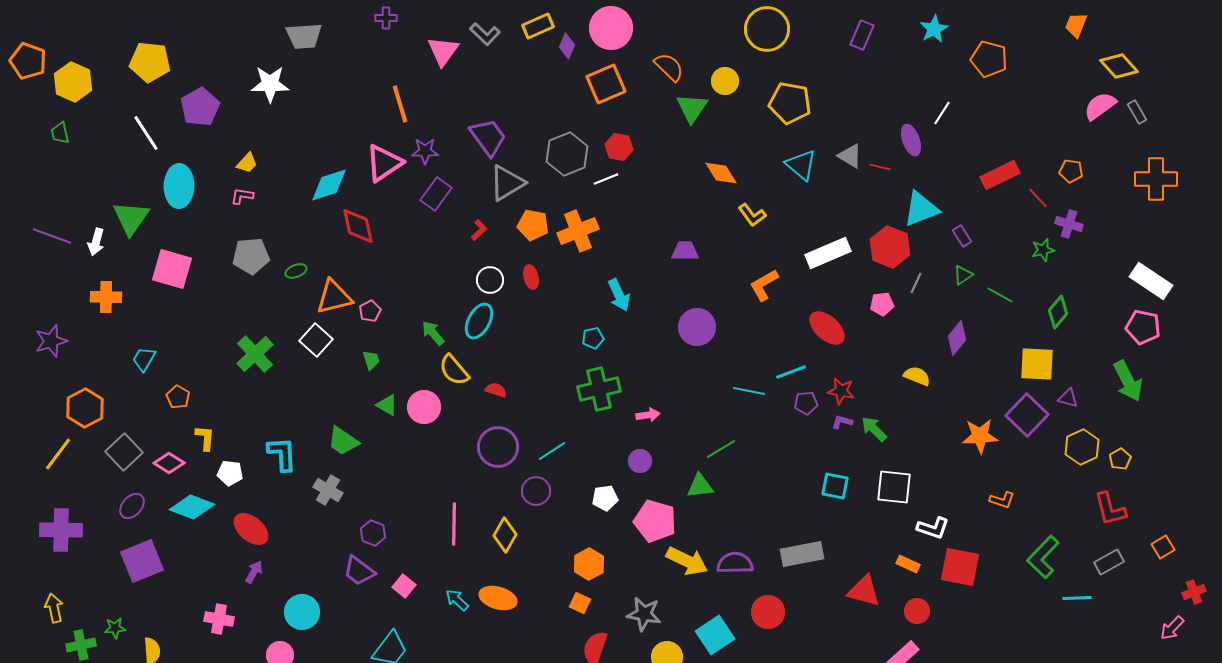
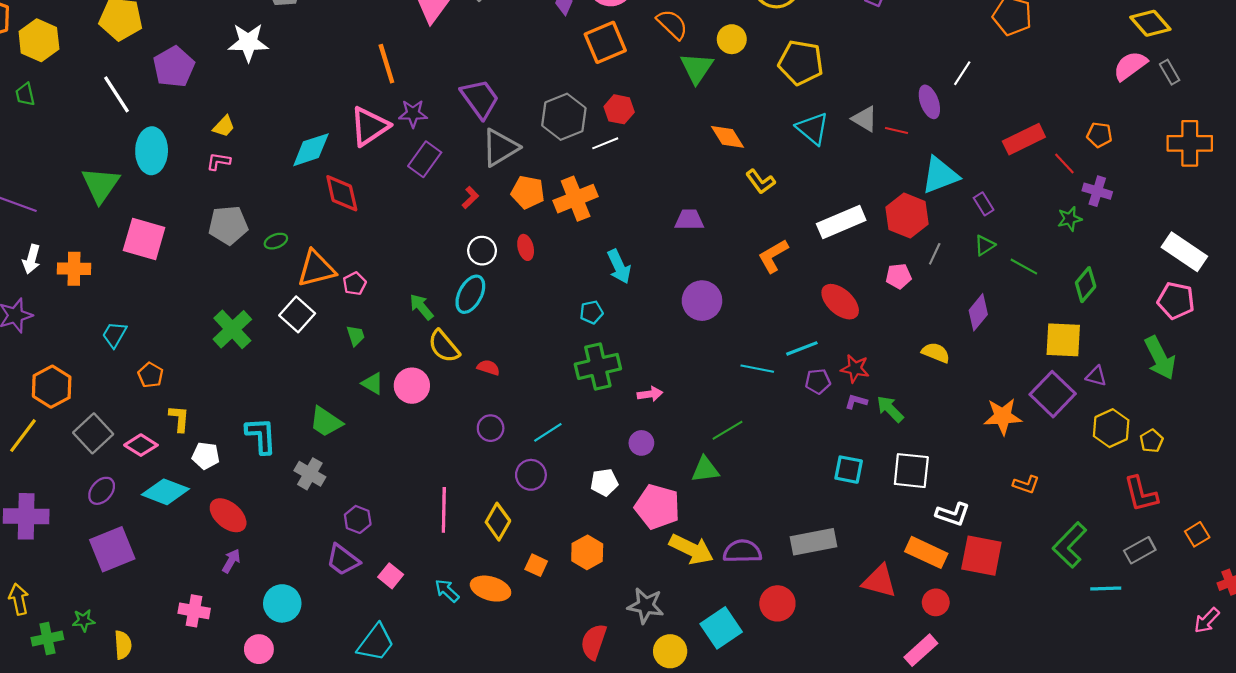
white arrow: (96, 242) -> (31, 259), moved
purple circle: (498, 447) -> (491, 428), size x0.6
orange rectangle: (908, 564) -> (926, 552), size x1.6
orange square: (580, 603) -> (536, 565), moved

